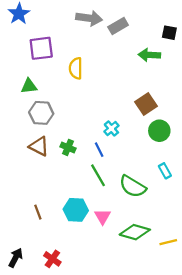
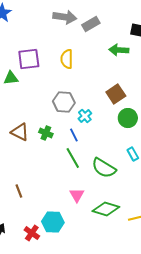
purple square: (41, 48) -> (29, 59), moved
yellow semicircle: (76, 68) -> (67, 59), moved
gray hexagon: (41, 113) -> (64, 102), moved
cyan hexagon: (76, 210) -> (53, 222), moved

